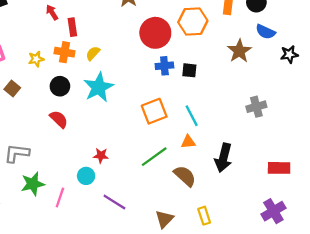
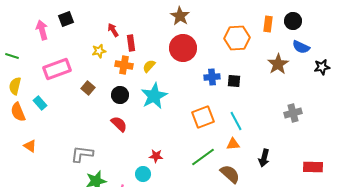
red circle: (155, 33) -> (183, 48), moved
yellow star: (36, 59) -> (99, 51), moved
brown square: (12, 88) -> (88, 88), moved
black arrow: (223, 158) -> (264, 158), size x0.7

